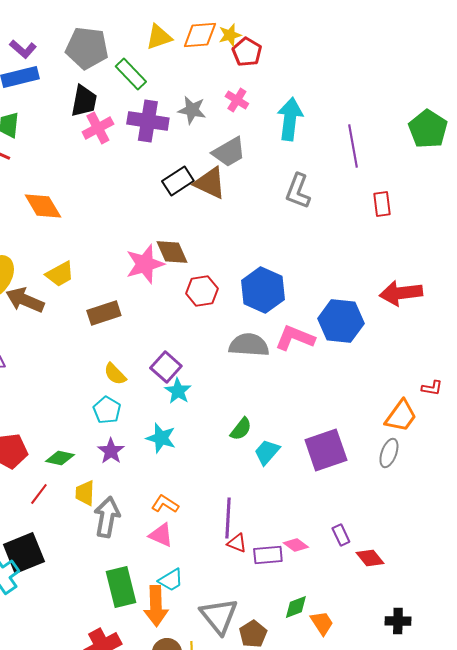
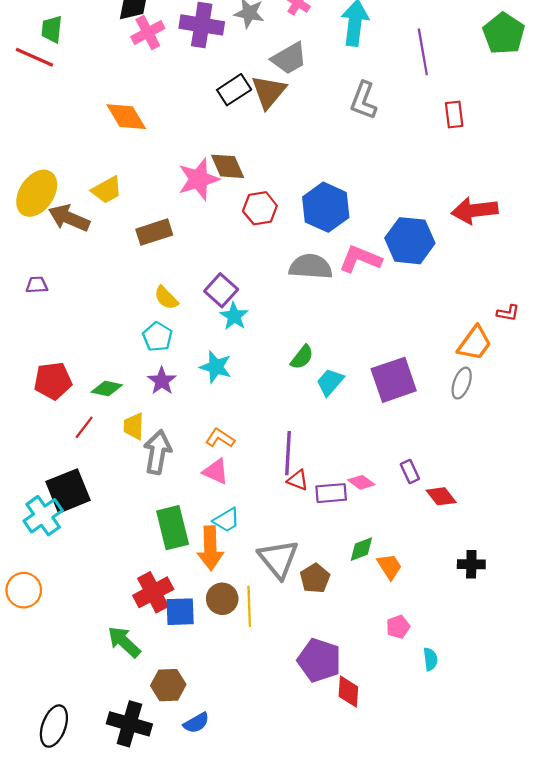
brown triangle: (210, 183) -> (269, 92), turned 45
orange diamond: (43, 206) -> (126, 117), moved

